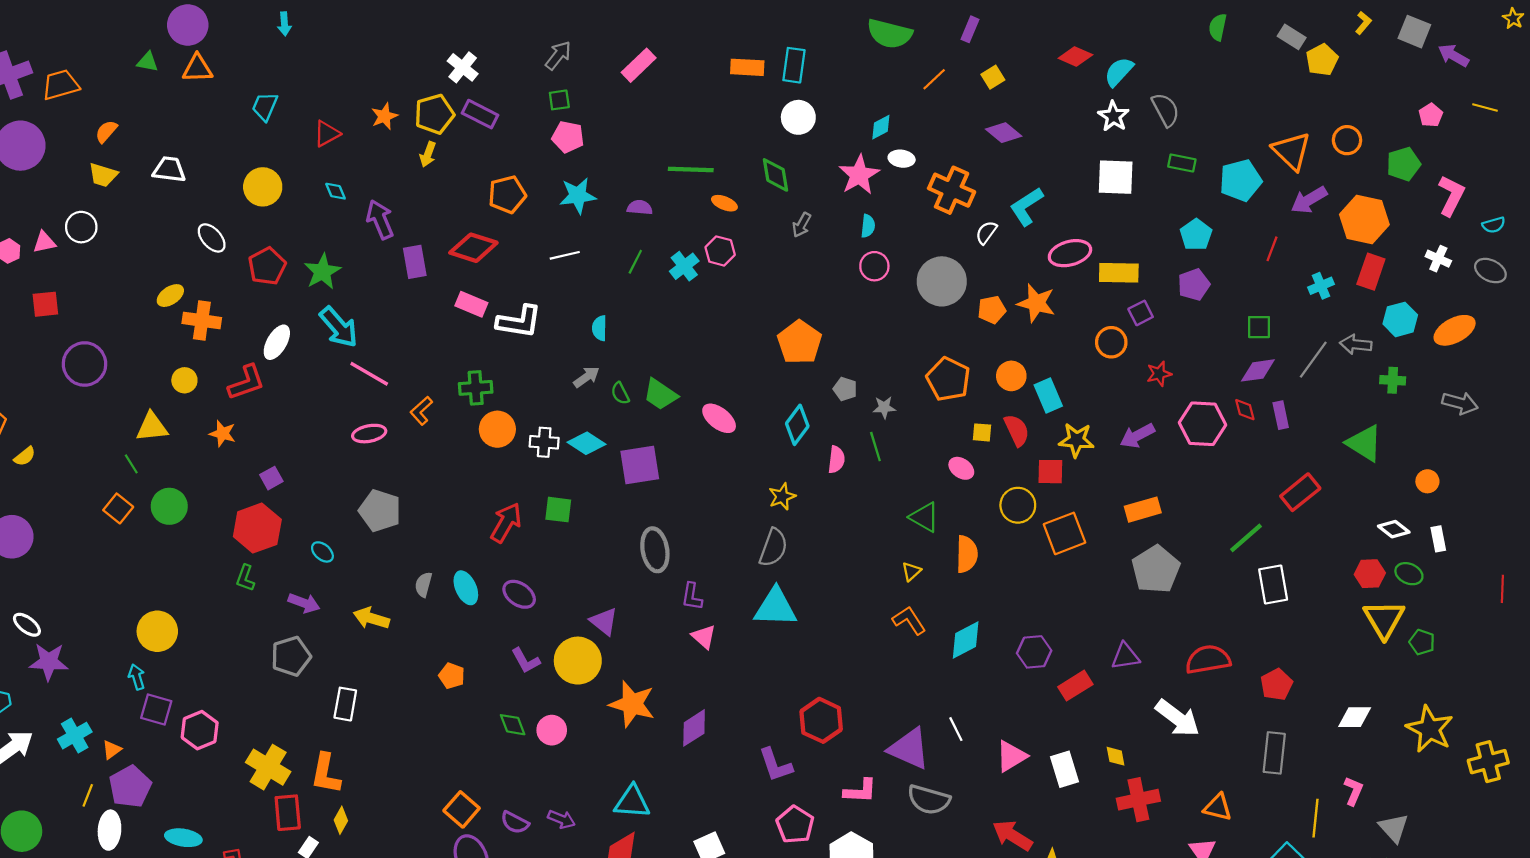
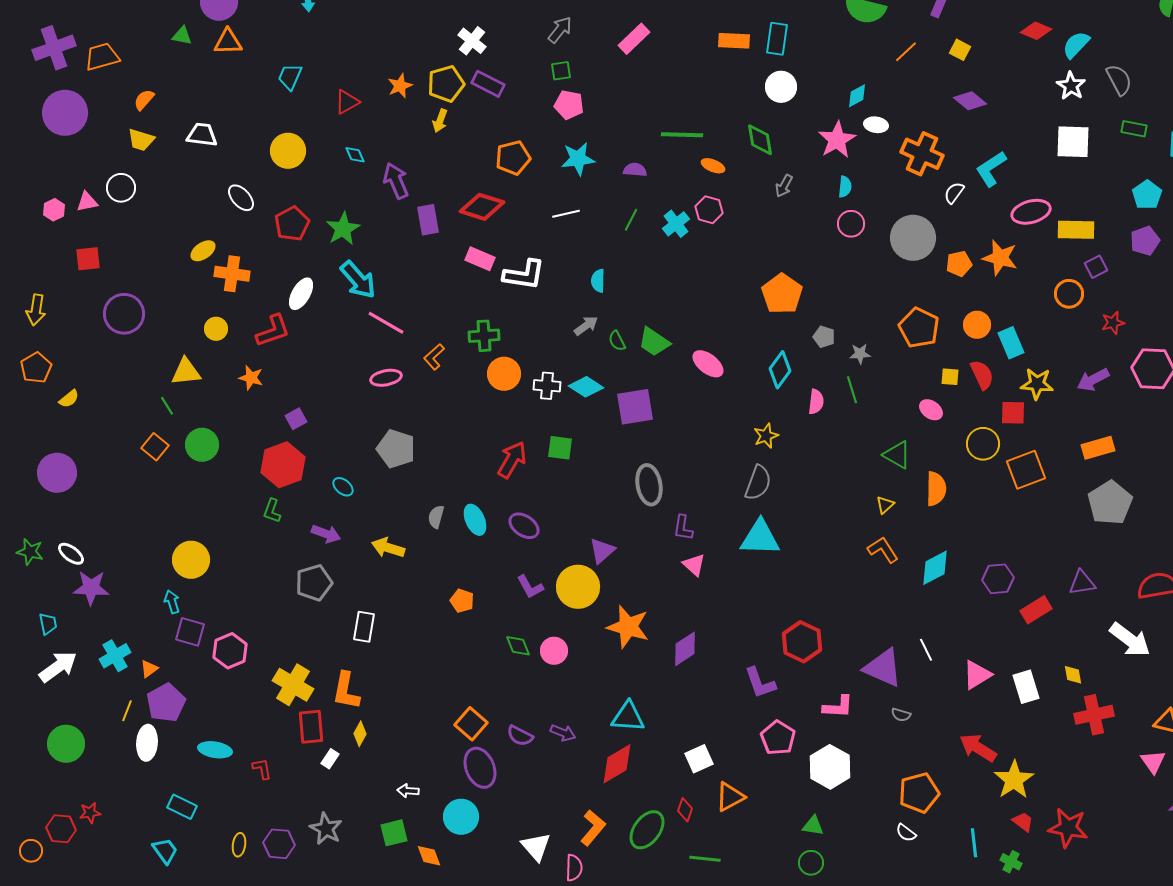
yellow square: (993, 77) -> (960, 50), turned -30
purple triangle: (604, 621) -> (602, 551), turned 40
gray semicircle: (929, 800) -> (901, 715), size x0.5

